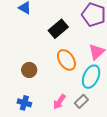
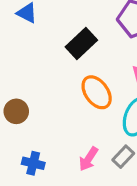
brown circle: (29, 70) -> (16, 111), moved

